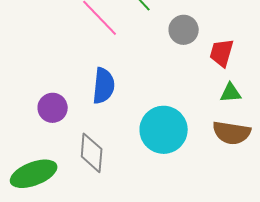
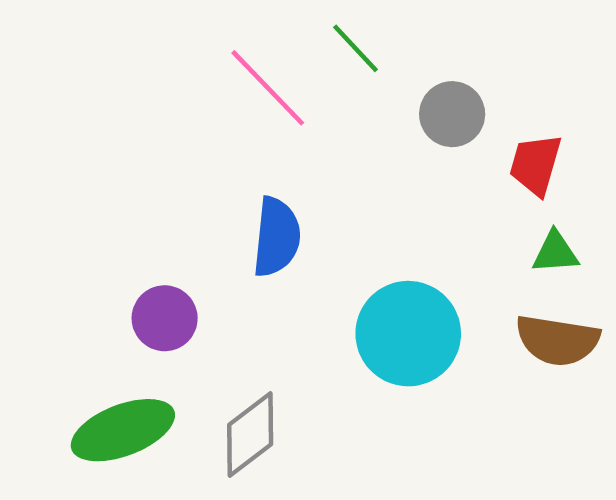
purple circle: (53, 108) -> (165, 318), moved
gray diamond: (92, 153) -> (250, 435), moved, turned 48

